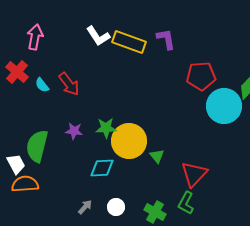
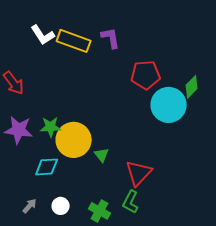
purple star: (74, 131) -> (19, 130), size x1.6

